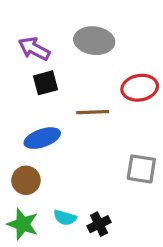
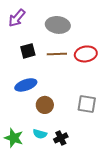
purple arrow: (34, 49) -> (17, 18), moved, turned -78
brown line: (93, 112) -> (57, 54), moved
brown circle: (26, 180) -> (45, 105), moved

